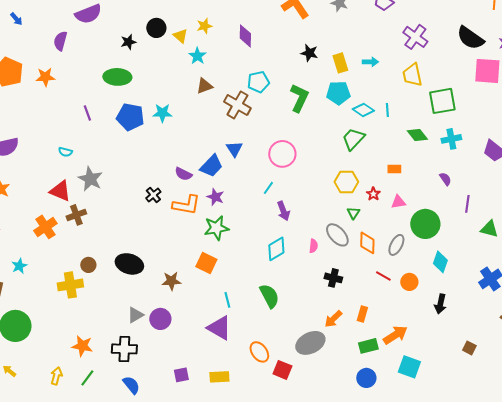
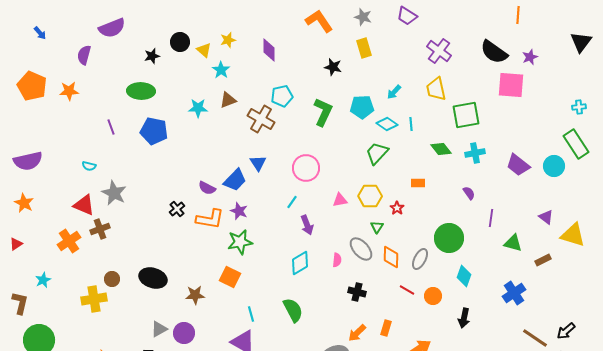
cyan arrow: (370, 62) -> (394, 92), moved, turned 133
yellow rectangle: (340, 63) -> (364, 48), moved
cyan star: (162, 113) -> (198, 108), moved
pink triangle: (398, 202) -> (340, 200), moved

